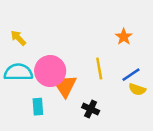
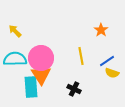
orange triangle: (65, 86) -> (41, 75), moved
cyan rectangle: (38, 107) -> (31, 87), size x1.5

